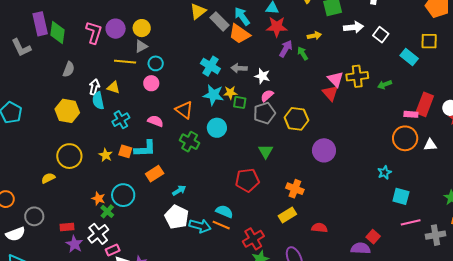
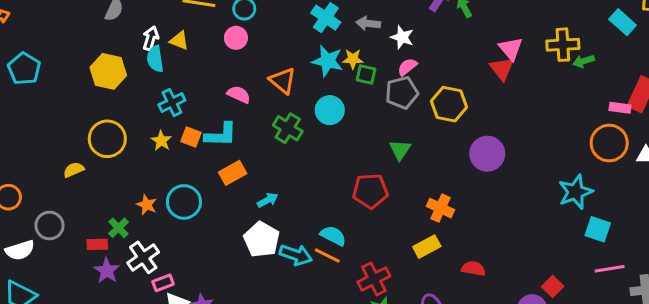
yellow cross: (357, 76) -> (563, 45), moved
cyan cross: (121, 120) -> (172, 103), moved
cyan star: (385, 172) -> (575, 192), size x1.6
green cross: (107, 211) -> (118, 228), moved

